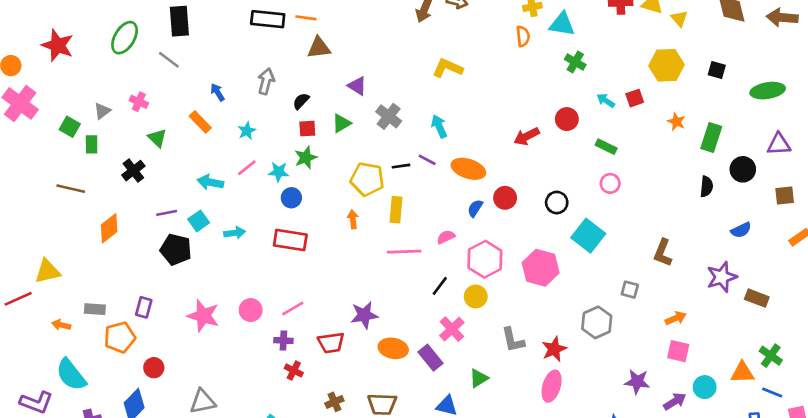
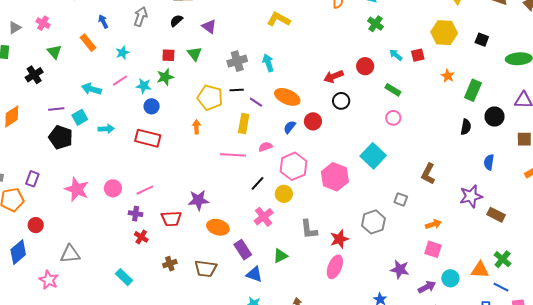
black semicircle: (301, 101) -> (176, 21), moved
gray cross: (389, 116) -> (237, 61), moved, turned 30
green triangle: (341, 123) -> (195, 54), turned -42
purple line: (427, 160) -> (256, 102), moved
black circle: (557, 203) -> (341, 101), moved
yellow rectangle: (396, 210) -> (244, 124), moved
blue semicircle: (741, 230) -> (489, 162), turned 119
purple rectangle: (430, 358) -> (243, 250), moved

